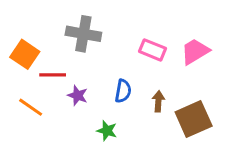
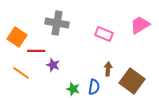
pink trapezoid: (195, 51) -> (140, 25), moved
blue semicircle: (123, 91) -> (94, 87), moved
brown square: (194, 119) -> (132, 81), turned -30

